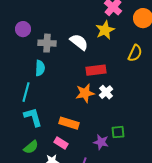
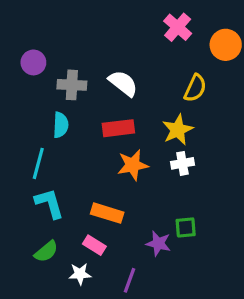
yellow star: (105, 30) -> (178, 130), moved
yellow semicircle: (135, 53) -> (195, 88), moved
red rectangle: (96, 70) -> (118, 128), moved
white cross: (106, 92) -> (182, 163), moved, turned 32

